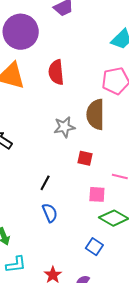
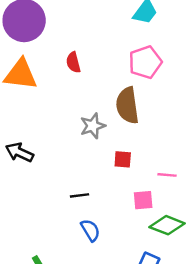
red semicircle: (56, 72) -> (73, 62), size x0.7
black line: (45, 183) -> (80, 195), turned 63

